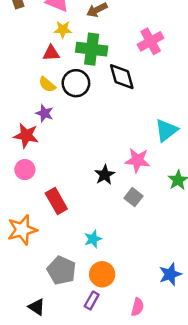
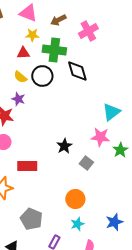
pink cross: (151, 41) -> (88, 31), moved
pink star: (137, 160) -> (100, 137), moved
red rectangle: (56, 201) -> (27, 166), turned -60
cyan star: (93, 239) -> (77, 224), moved
orange circle: (102, 274) -> (75, 199), moved

